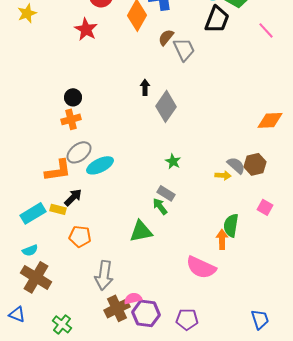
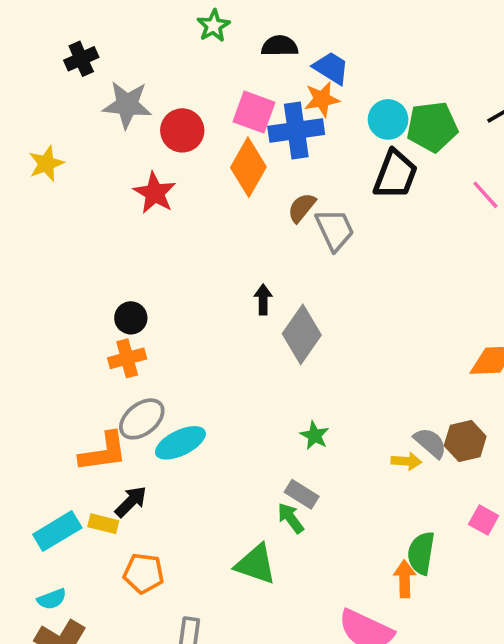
green triangle: (141, 231) -> (256, 564), turned 30

